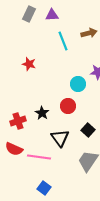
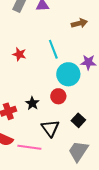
cyan line: (63, 41) -> (53, 49), moved
cyan circle: (78, 84) -> (68, 74), size x1.5

